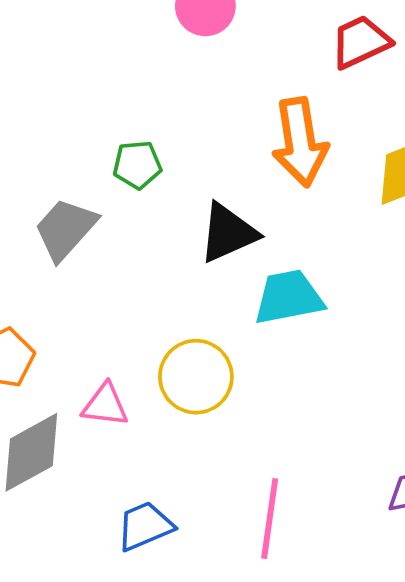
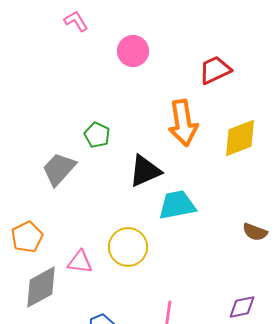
green pentagon: (137, 165) -> (97, 135), turned 30

